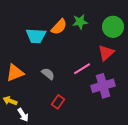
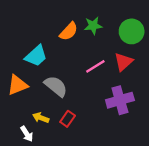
cyan trapezoid: (36, 36) -> (36, 56), moved, turned -45
pink line: (82, 69) -> (95, 66), moved
gray semicircle: (48, 74) -> (56, 86), size x1.5
yellow arrow: (10, 101) -> (41, 118), moved

